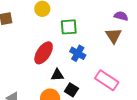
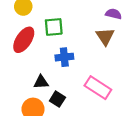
red ellipse: (44, 53) -> (24, 40), moved
blue cross: (78, 53) -> (64, 57), turned -35

